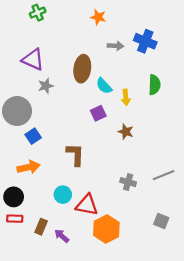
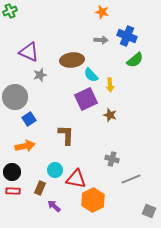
green cross: (38, 13) -> (10, 11), moved
orange star: (98, 17) -> (102, 12), moved
brown ellipse: (82, 69) -> (72, 60), turned 75
green semicircle: (154, 85) -> (135, 60), moved, turned 48
purple square: (98, 113) -> (86, 99), size x1.6
gray line: (164, 175) -> (131, 179), moved
gray square: (161, 221) -> (149, 211), moved
brown rectangle: (41, 227) -> (40, 188), moved

